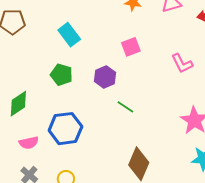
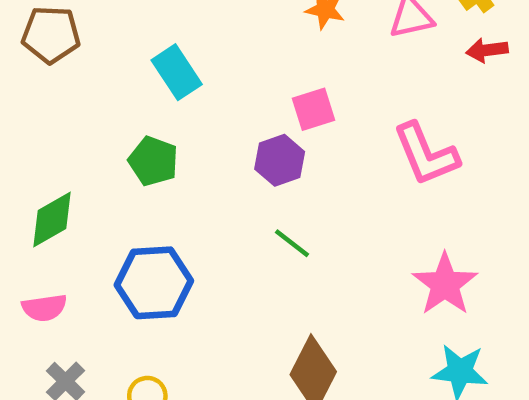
pink L-shape: (182, 63) -> (426, 154), size x1.4
purple hexagon: (105, 77) -> (280, 160), moved
pink semicircle: (29, 143) -> (44, 308), moved

